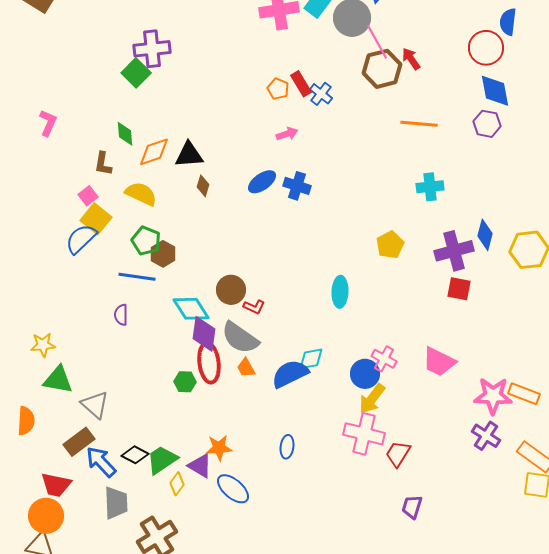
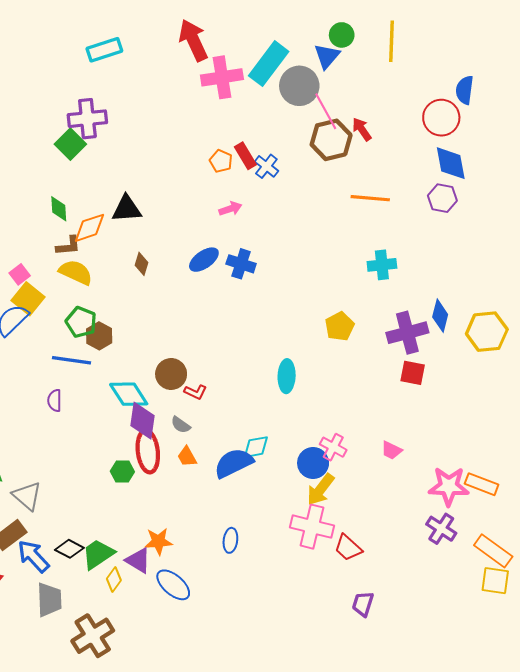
black triangle: (189, 155) -> (127, 209), moved
brown L-shape: (103, 164) -> (68, 246), moved, turned -105
gray semicircle: (240, 338) -> (181, 425), size x0.5
pink trapezoid: (439, 362) -> (391, 450), size x0.6
red trapezoid: (398, 454) -> (348, 548), turned -80

